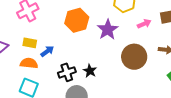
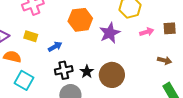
blue arrow: (47, 51) -> (55, 46), moved
brown circle: (134, 57) -> (112, 75), moved
orange semicircle: (29, 63) -> (12, 57), moved

